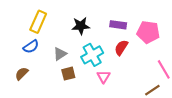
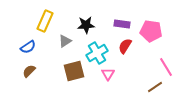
blue semicircle: (31, 47) -> (28, 47), moved
gray triangle: (60, 54) -> (65, 41), moved
brown square: (68, 74) -> (74, 71), size x1.5

